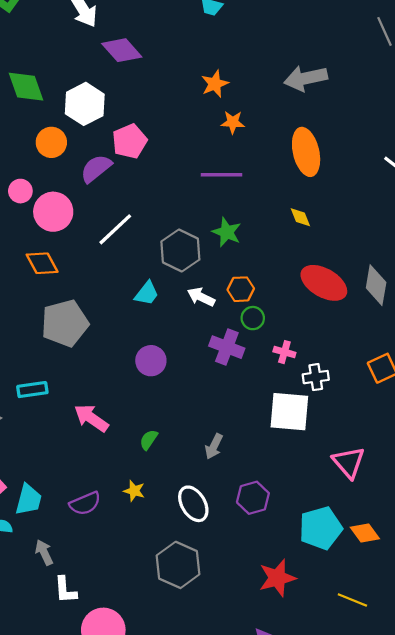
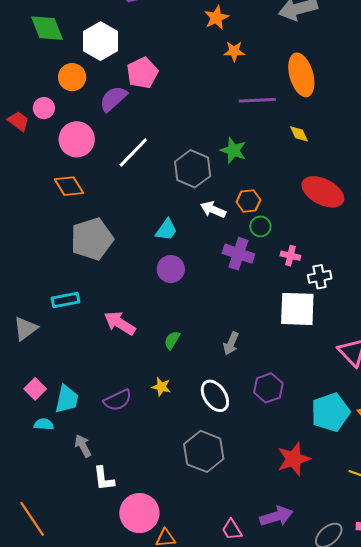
purple line: (222, 175) -> (257, 100), moved
pink circle: (20, 191) -> (44, 108), moved
cyan trapezoid: (147, 293) -> (166, 230), moved

